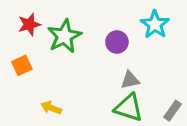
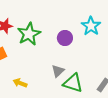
gray triangle: (130, 80) -> (58, 71), moved, turned -32

